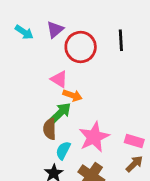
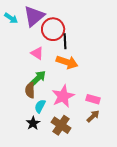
purple triangle: (55, 30) -> (34, 16), size x1.6
black line: (121, 40) -> (65, 41), moved
orange arrow: (73, 95) -> (67, 62), moved, size x1.5

